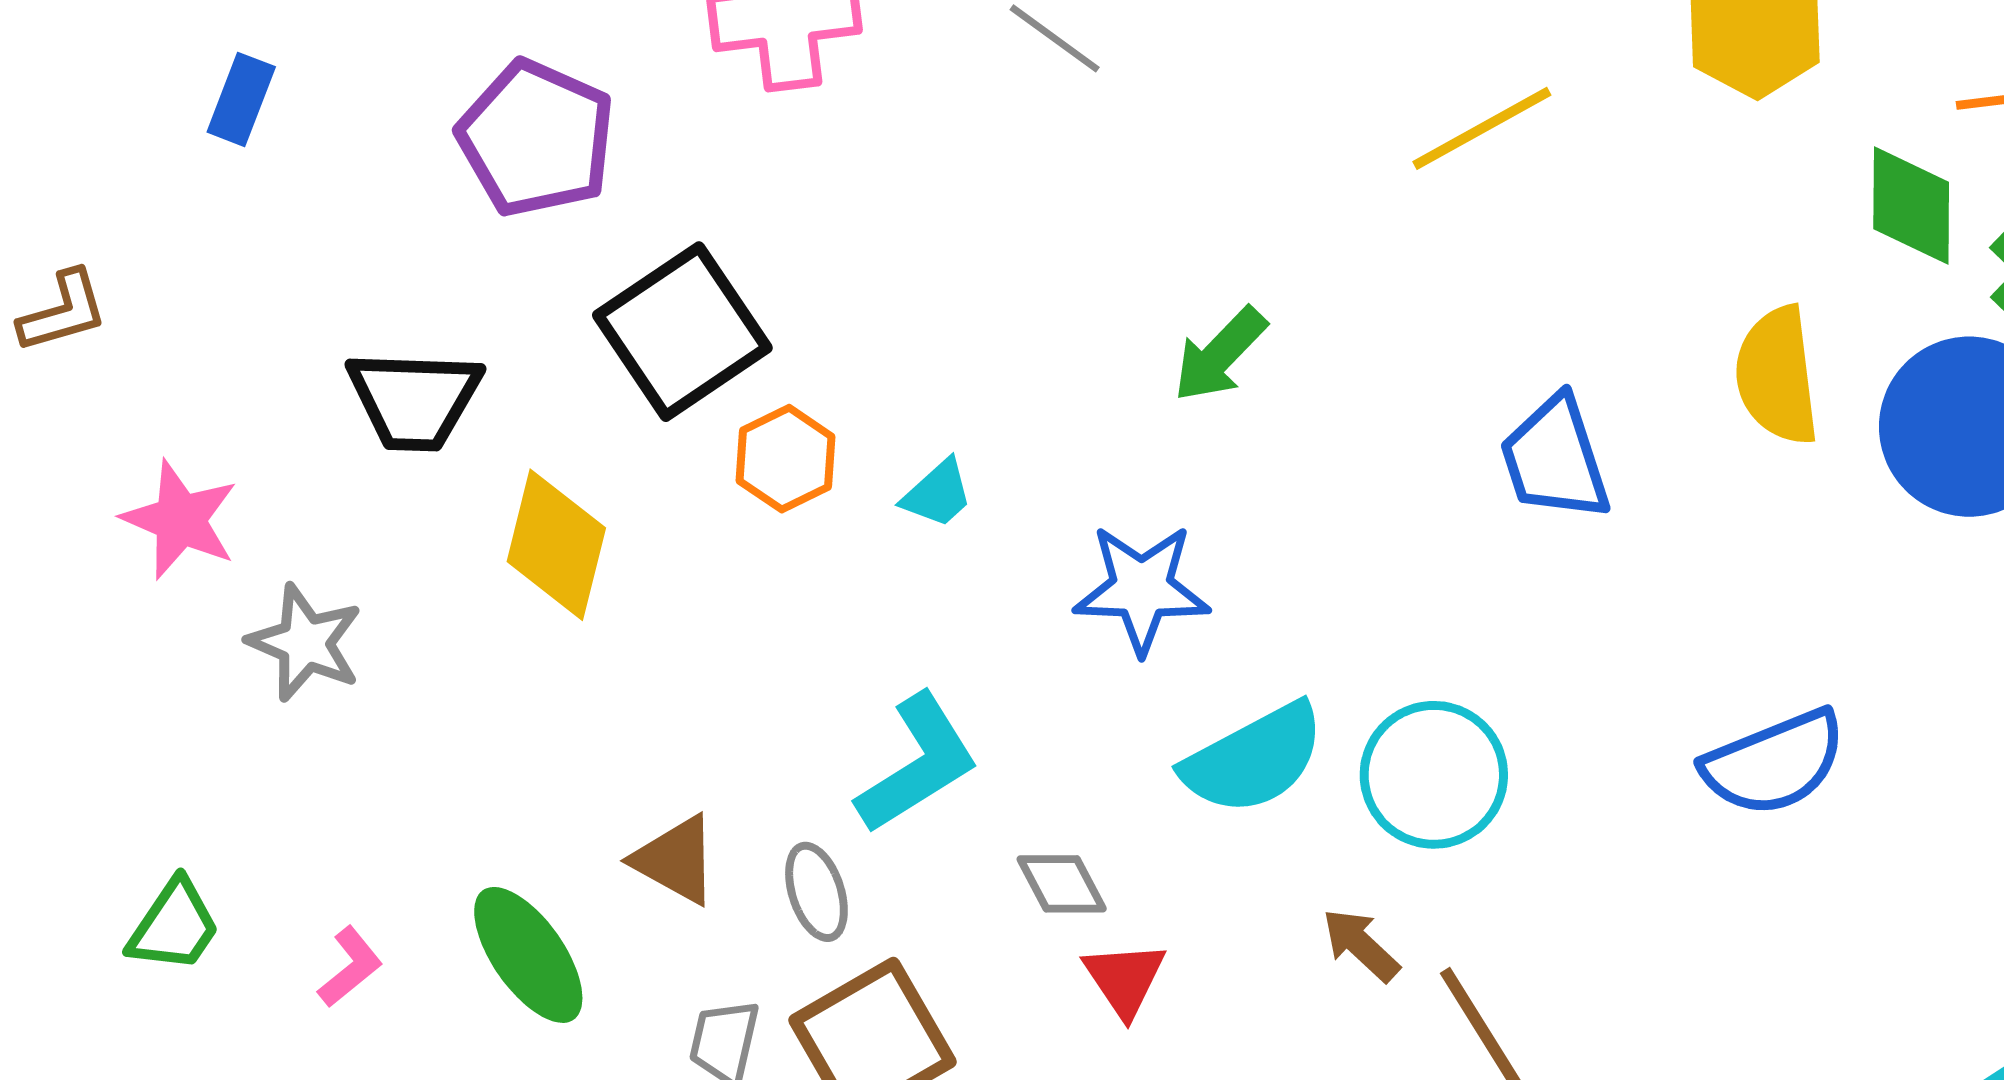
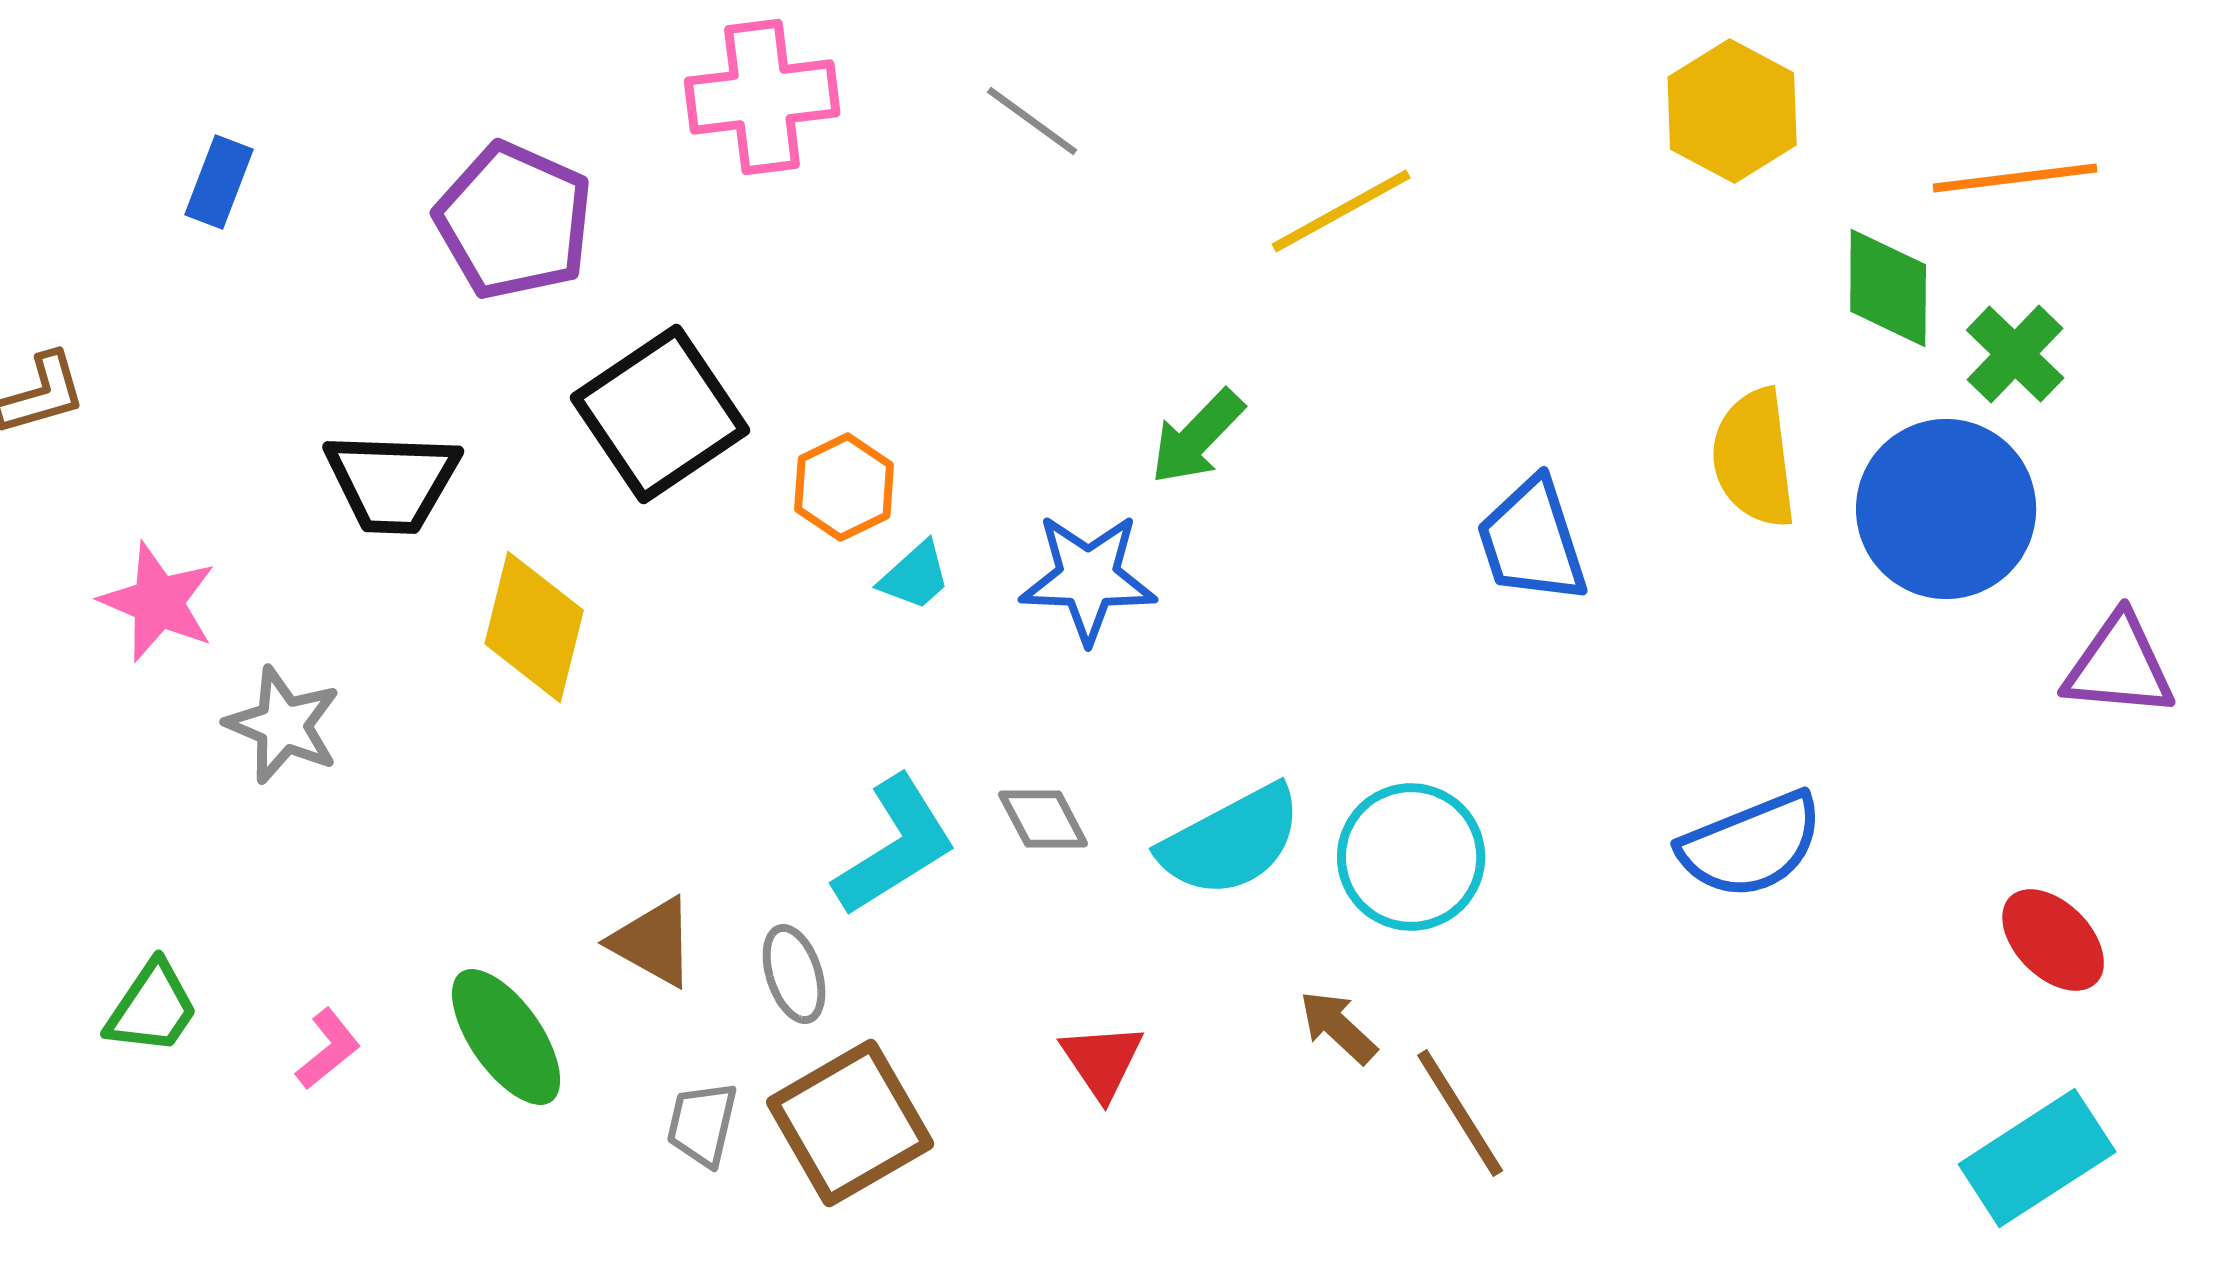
yellow line: (1482, 128) -> (1341, 211), moved
orange hexagon: (785, 459) -> (844, 487), moved
blue star: (1142, 589) -> (1088, 578), moved
gray diamond: (1062, 884) -> (1043, 819), moved

